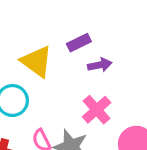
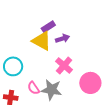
yellow triangle: (37, 61) -> (42, 41), moved

